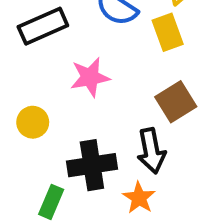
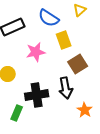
yellow rectangle: (168, 32) -> (64, 40), moved
orange star: (139, 198) -> (85, 110), moved

